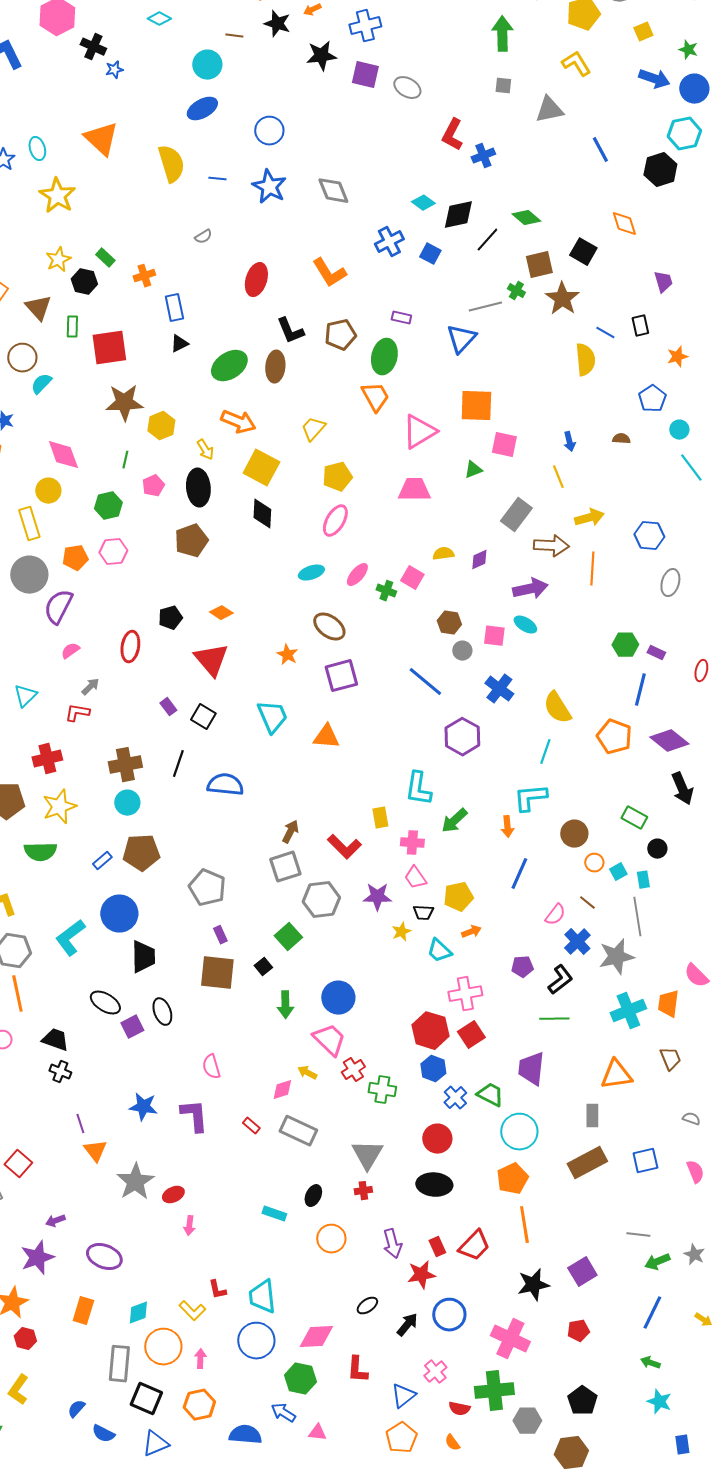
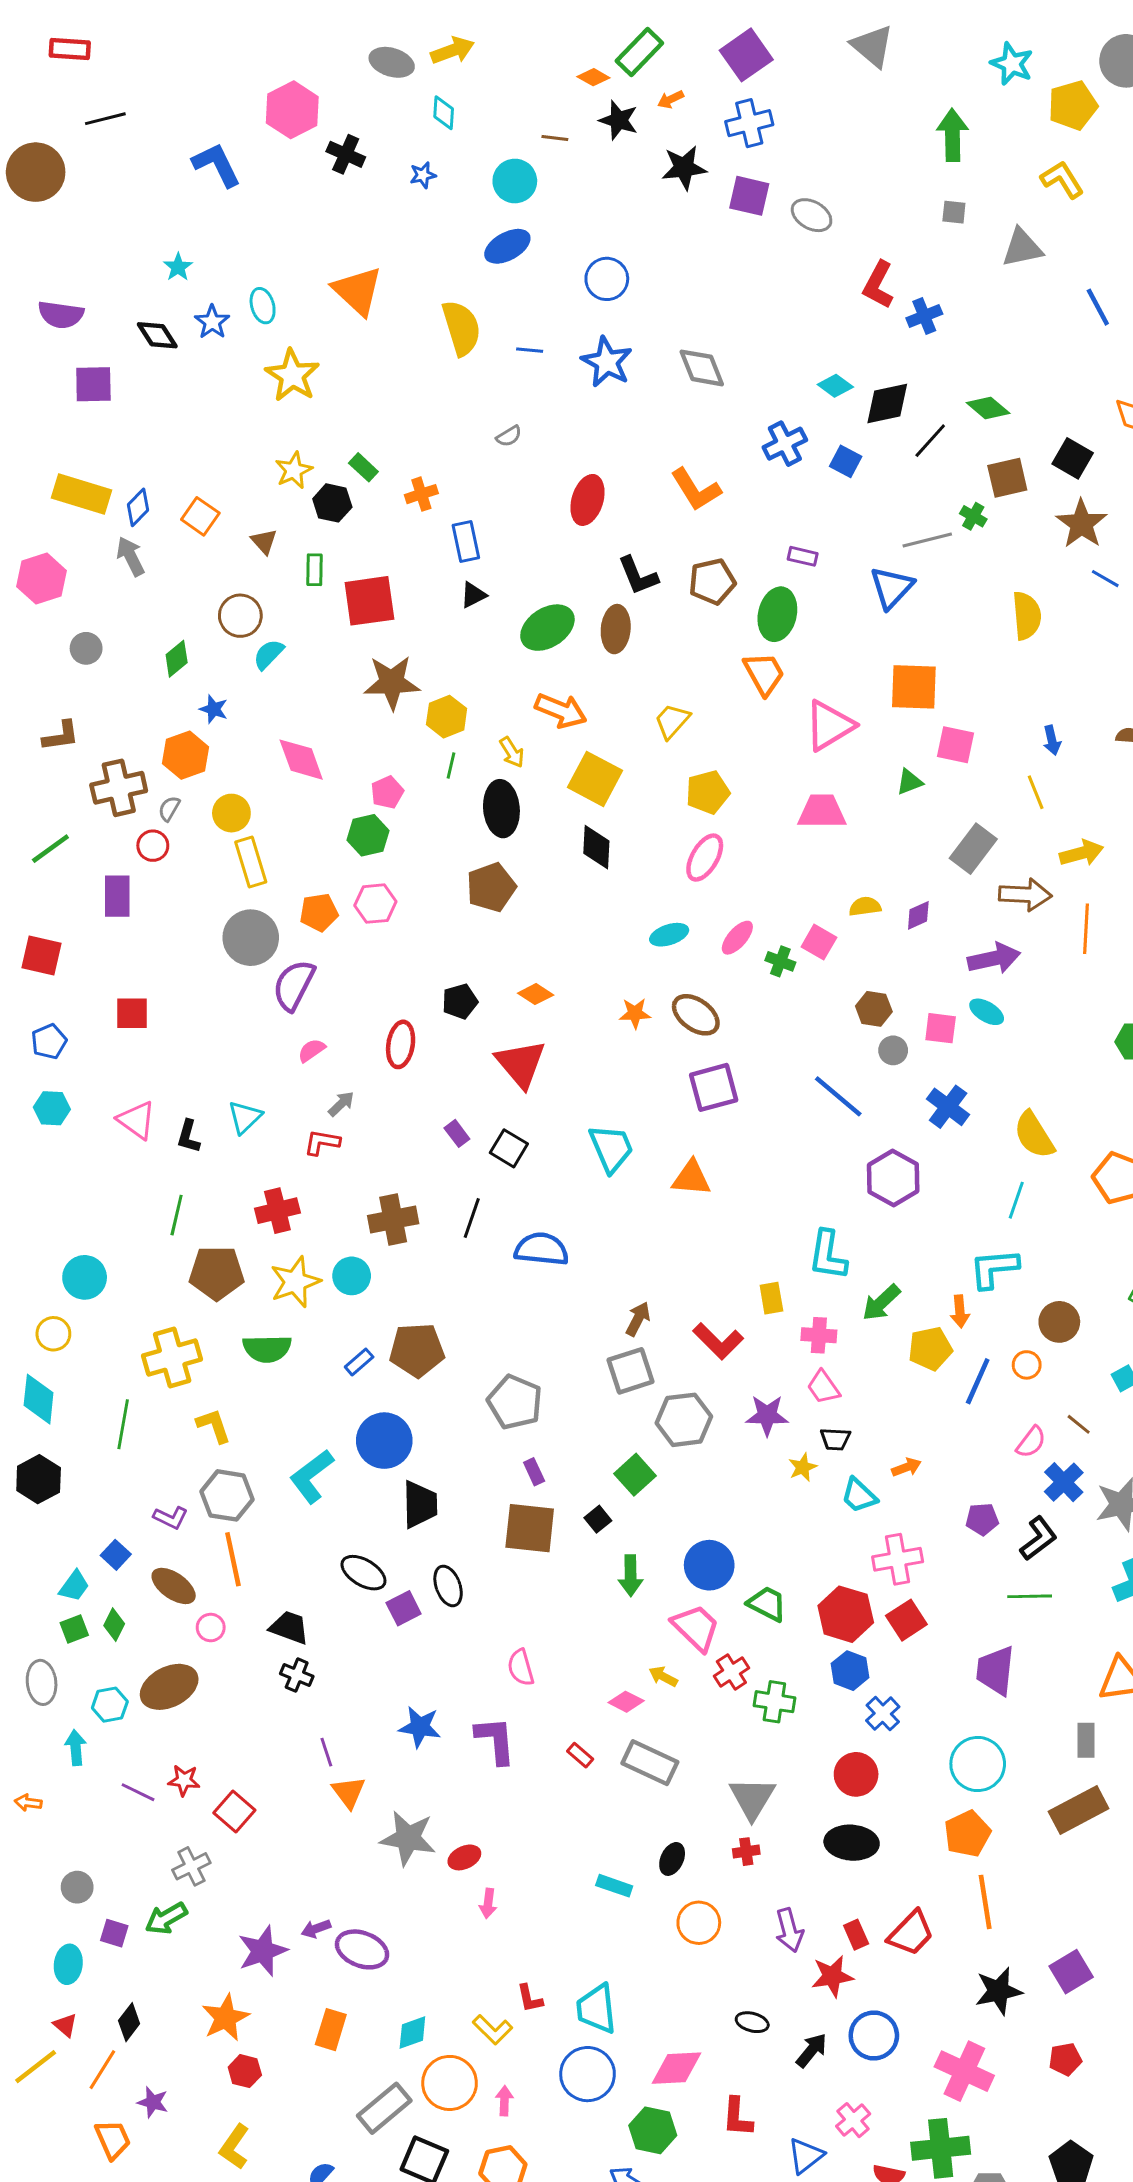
cyan diamond: (159, 19) -> (444, 113), turned 65
blue star: (114, 70) -> (423, 175), moved
brown star: (562, 299) -> (1082, 524), moved
brown triangle: (38, 308) -> (264, 542), size x0.7
yellow semicircle: (585, 360) -> (1027, 616), moved
green line: (125, 460) -> (451, 766), moved
pink pentagon: (153, 486) -> (387, 792), moved
yellow circle: (48, 491) -> (231, 813), moved
orange star: (287, 655) -> (635, 1013), moved, turned -30
cyan circle: (127, 803) -> (352, 1276), moved
orange circle: (594, 863) -> (1027, 1365), moved
yellow pentagon: (458, 897) -> (930, 1349), moved
pink diamond: (282, 1090) -> (626, 1702), turned 45
green trapezoid: (490, 1095) -> (767, 1604), moved
gray star: (135, 1182) -> (408, 1838), turned -30
purple arrow: (55, 1221) -> (316, 1929), moved
black ellipse: (367, 1306) -> (752, 2022), turned 50
gray rectangle: (119, 1364) -> (384, 2108), turned 45

